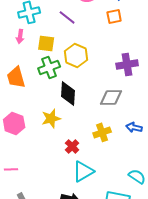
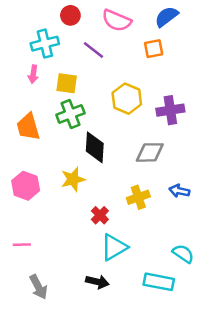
yellow hexagon: (76, 55) -> (127, 99), moved

